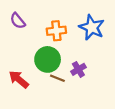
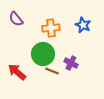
blue star: (92, 27) -> (83, 25), size x0.7
purple cross: (78, 69) -> (71, 63), turned -32

